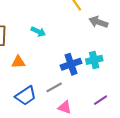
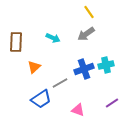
gray arrow: (98, 22) -> (86, 34), moved, turned -54
orange triangle: (18, 62) -> (34, 67), turned -40
gray line: (54, 87) -> (60, 83), moved

